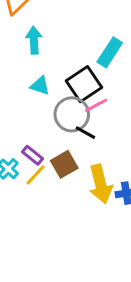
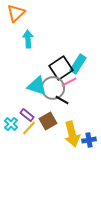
cyan rectangle: (110, 52) -> (78, 64), moved
cyan triangle: (40, 86) -> (37, 86), moved, size x1.5

